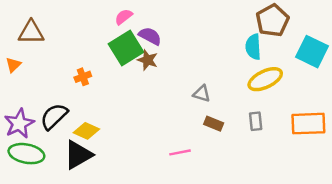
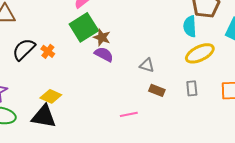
purple semicircle: (150, 36) -> (104, 54), moved
orange cross: (83, 77) -> (48, 51), turned -32
black semicircle: (54, 116) -> (24, 49), moved
black triangle: (78, 155) -> (44, 116), turned 40

